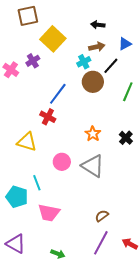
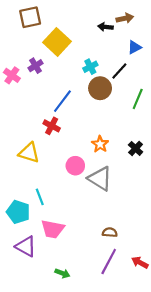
brown arrow: (97, 47) -> (125, 18), moved
pink circle: (62, 162) -> (75, 166), moved
brown semicircle: (102, 216) -> (110, 232), turned 40
purple triangle: (16, 244) -> (26, 246), moved

